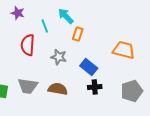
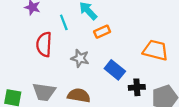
orange rectangle: (78, 34) -> (102, 32), turned 48
black cross: (95, 87) -> (137, 87), moved

